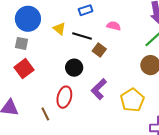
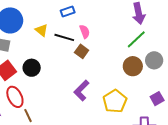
pink semicircle: (114, 26) -> (85, 32), moved, turned 56
black circle: (74, 68) -> (32, 68), moved
red ellipse: (64, 97) -> (15, 97), moved, turned -40

